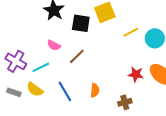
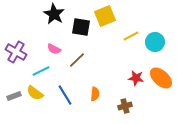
purple cross: (16, 61) -> (16, 52), moved
gray rectangle: (14, 92) -> (14, 96), turned -40

